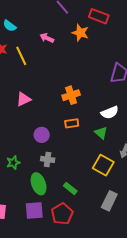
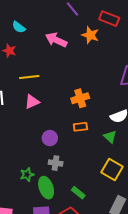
pink arrow: (47, 38) -> (56, 40), size x1.5
yellow line: (21, 56) -> (29, 77), moved, turned -72
green star: (13, 163) -> (27, 175), moved

